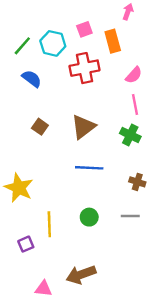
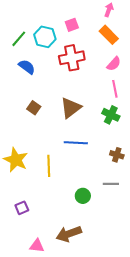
orange rectangle: (113, 41) -> (109, 35), moved, turned -30
green circle: (89, 217) -> (83, 196), moved
yellow line: (49, 224) -> (49, 166), moved

